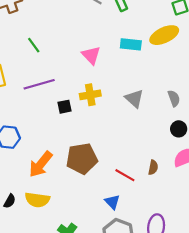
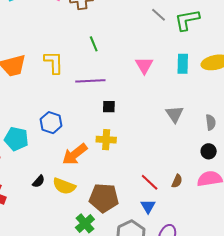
cyan rectangle: (131, 44) -> (183, 64), turned 72
yellow cross: (90, 95) -> (106, 140), moved
brown pentagon: (82, 159) -> (104, 198), moved
blue triangle: (112, 202) -> (148, 206), moved

